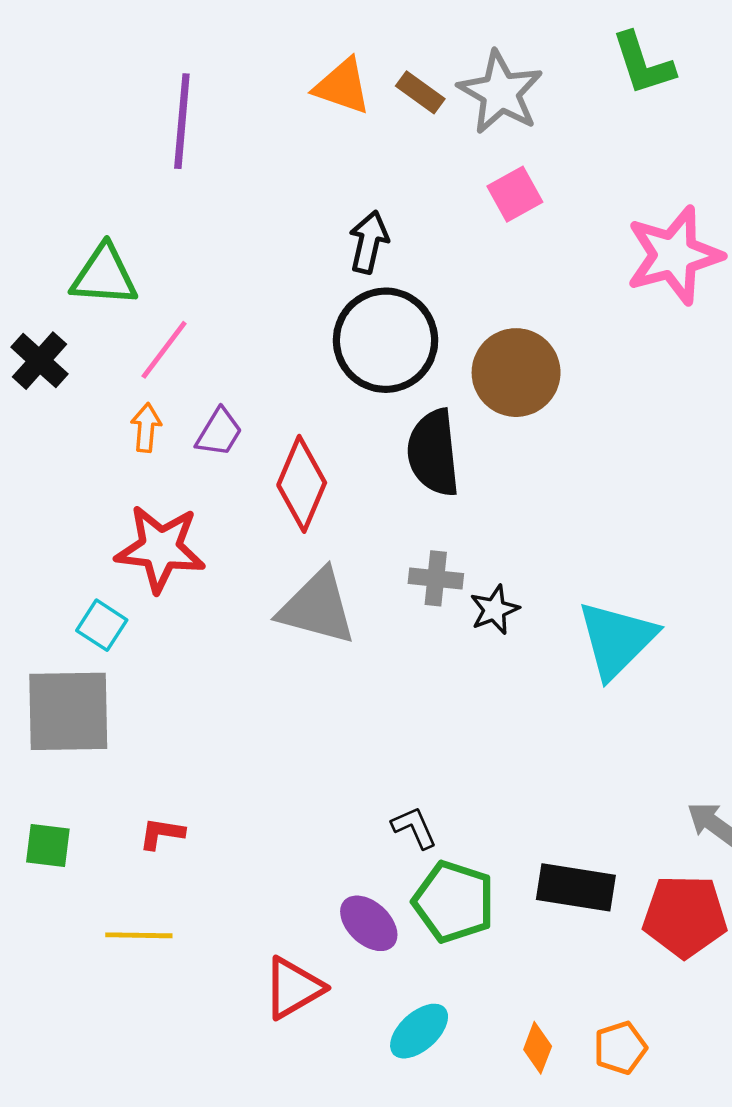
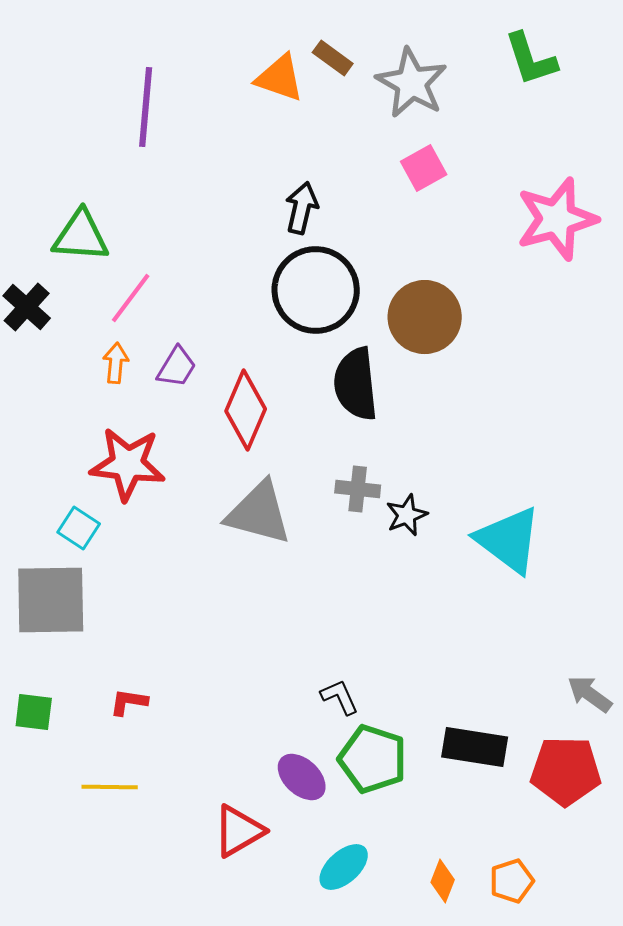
brown rectangle: (420, 92) -> (333, 58), moved
cyan triangle: (617, 640) -> (509, 540), turned -38

